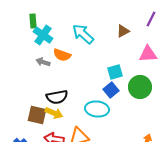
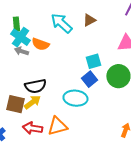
green rectangle: (33, 21) -> (16, 24), moved
brown triangle: (123, 31) -> (89, 20), moved
cyan cross: (43, 35) -> (20, 37), moved
yellow arrow: (54, 113) -> (32, 102), turned -60

